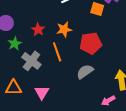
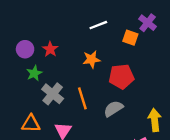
red star: (38, 30) -> (50, 49), moved
orange line: (57, 52) -> (82, 98), moved

